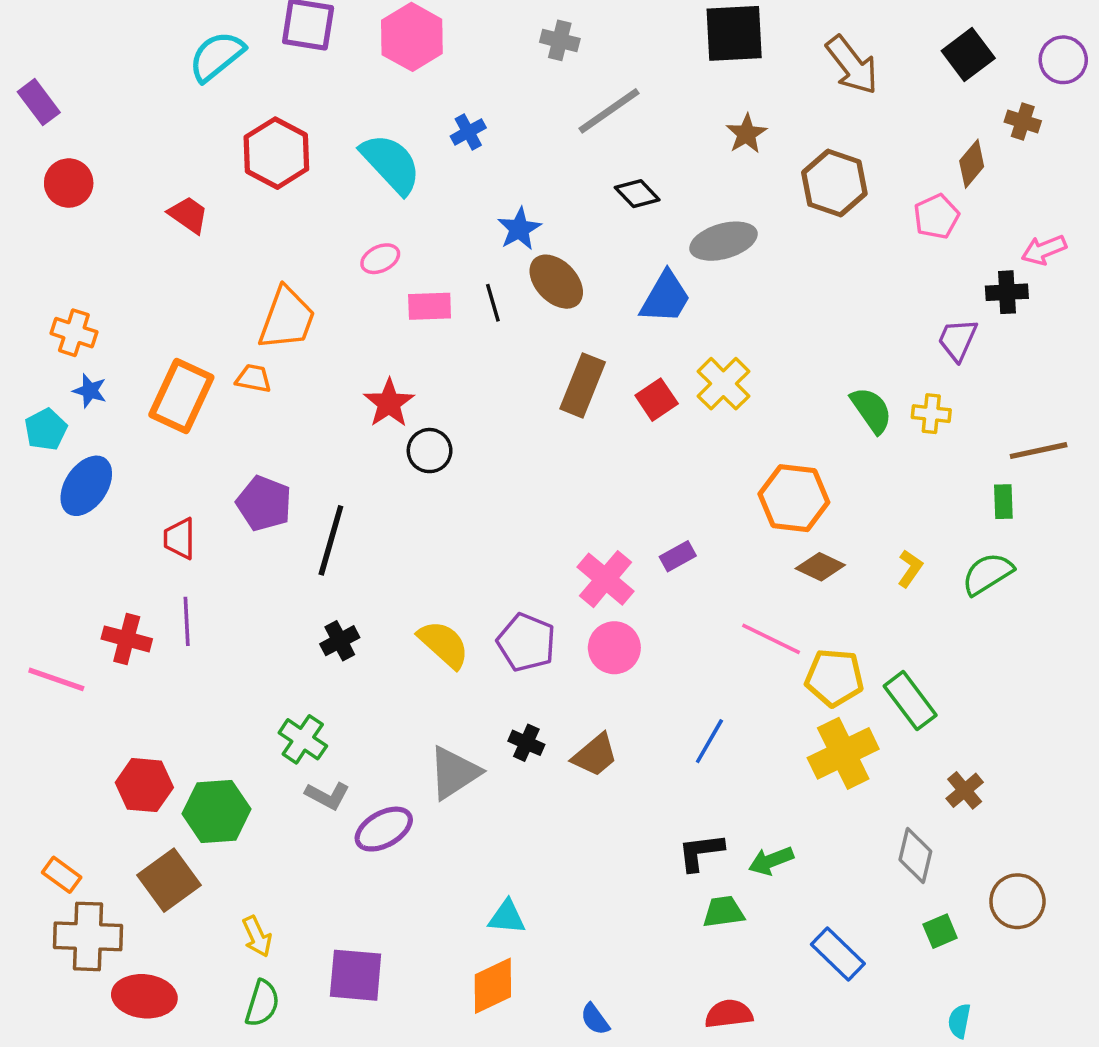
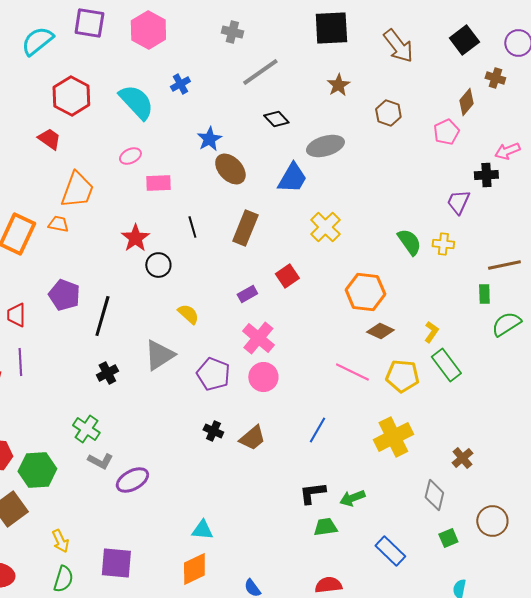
brown hexagon: (834, 183) -> (388, 113), size x0.7
red trapezoid: (188, 215) -> (49, 139), moved
black line: (493, 303) -> (192, 227), moved
red square: (657, 400) -> (287, 276), moved
purple rectangle: (678, 556) -> (247, 294), moved
green semicircle: (988, 574) -> (506, 324), moved
yellow semicircle: (444, 644) -> (188, 314), moved, size x0.7
yellow pentagon: (834, 678) -> (402, 376), moved
green rectangle: (910, 701) -> (446, 365), moved
gray triangle: (454, 773) -> (159, 355), moved

